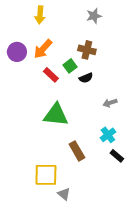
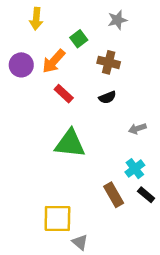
yellow arrow: (40, 15) -> (36, 19), moved
green square: (70, 66) -> (79, 39), moved
brown rectangle: (77, 151) -> (114, 195), moved

